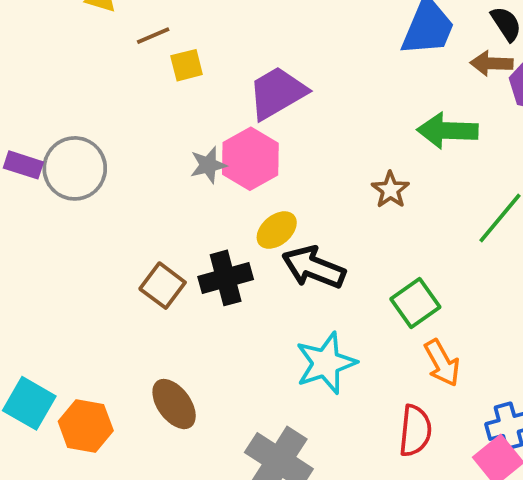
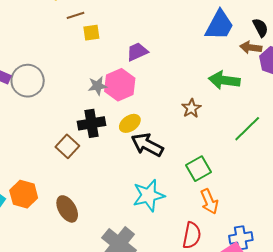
purple trapezoid: (277, 93) -> (137, 52), size x0.7
black cross: (226, 278) -> (92, 123), moved
orange hexagon: (86, 426) -> (24, 194), moved

